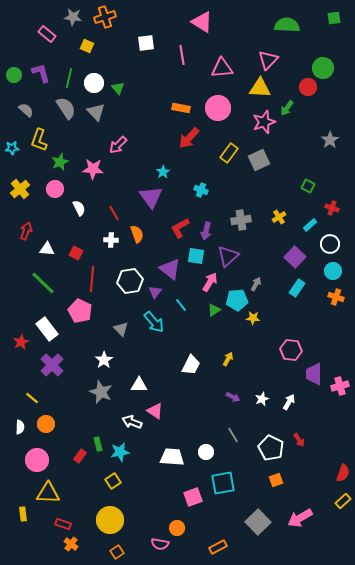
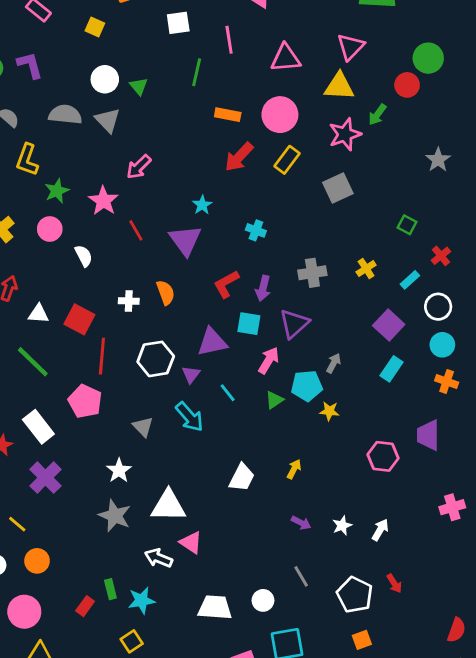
green line: (69, 78) -> (197, 72), moved
gray semicircle: (66, 108) -> (65, 115), turned -50
yellow rectangle: (229, 153) -> (287, 160), moved
pink star: (93, 169) -> (103, 201), turned 30
red cross: (332, 208) -> (441, 256), turned 32
red line: (114, 213) -> (136, 230), moved
red square: (76, 253) -> (79, 319), size x1.5
purple triangle: (170, 269) -> (212, 342), turned -50
purple trapezoid: (314, 374) -> (428, 435), moved
white triangle: (139, 385) -> (168, 506), size x1.5

